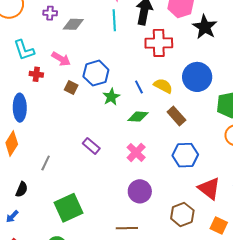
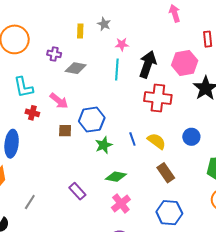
blue circle: (197, 77) -> (191, 137), size x0.6
brown square: (71, 88) -> (65, 131), turned -32
green diamond: (138, 117) -> (116, 177), moved

